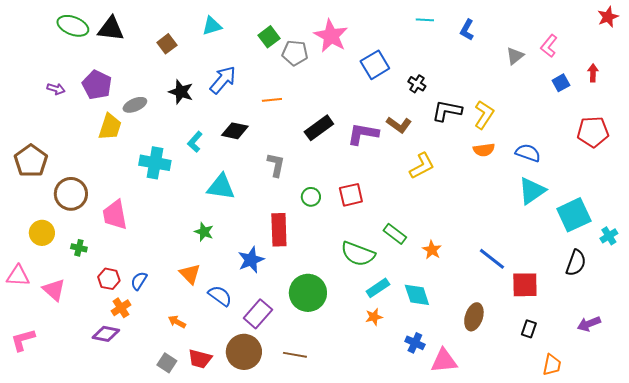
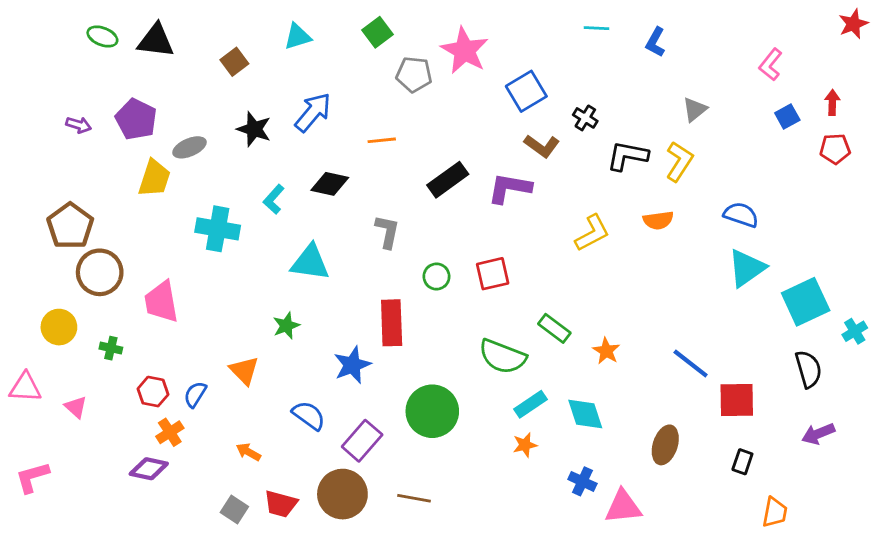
green ellipse: (73, 26) -> (102, 36), size x0.7
green square: (269, 37) -> (378, 32), moved
gray triangle: (515, 56) -> (695, 109), moved
brown L-shape: (399, 125) -> (542, 146), moved
red pentagon: (593, 132) -> (835, 149), moved, size x0.7
orange semicircle: (484, 150) -> (658, 220), moved
brown pentagon: (31, 161) -> (70, 226), moved
green star: (204, 232) -> (286, 326), turned 30
black semicircle: (576, 263) -> (808, 369), turned -36
orange triangle: (190, 274) -> (244, 371), moved
pink triangle: (54, 290) -> (76, 407), size x0.7
purple arrow: (589, 324) -> (818, 434), moved

